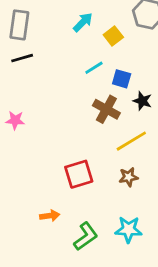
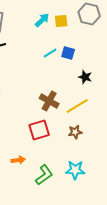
yellow square: (113, 36) -> (61, 21), moved, turned 32
blue square: (122, 79) -> (68, 53), moved
brown cross: (106, 109) -> (49, 101), moved

